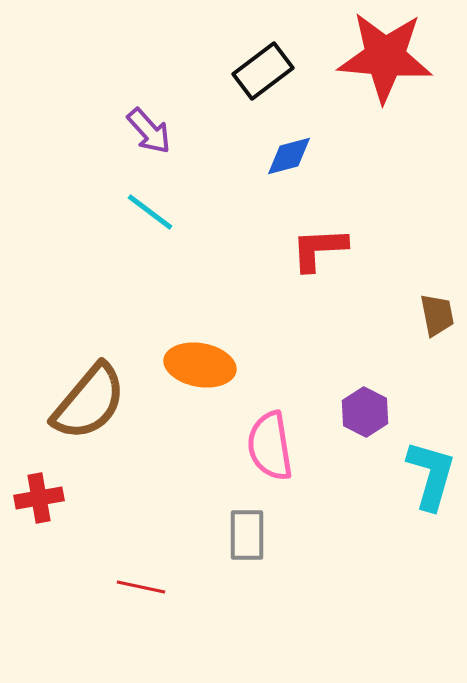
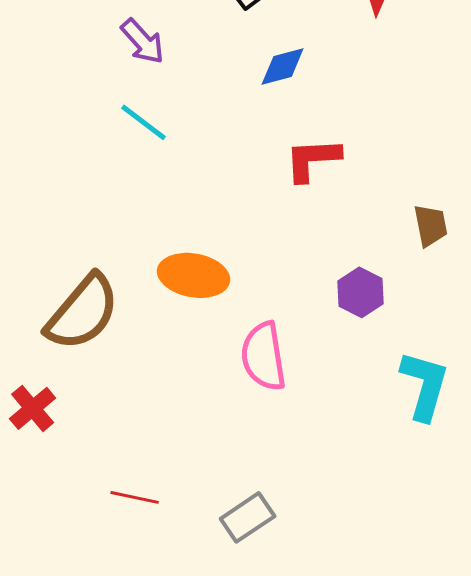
purple hexagon: (365, 412) -> (361, 292), moved
red cross: (39, 498) -> (33, 408), turned -30
gray rectangle: (247, 535) -> (248, 517), moved, turned 56

